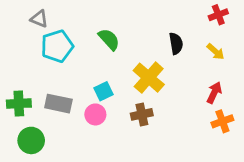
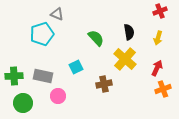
gray triangle: (39, 19) -> (57, 14), moved
green semicircle: (109, 39) -> (96, 38), moved
yellow arrow: (216, 52) -> (158, 38), turned 64
yellow cross: (149, 78) -> (125, 59), moved
pink circle: (95, 114) -> (58, 96), moved

